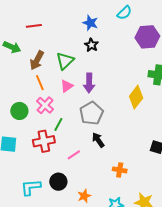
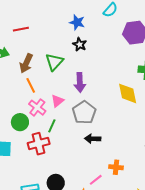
pink triangle: (67, 86) -> (57, 101), moved
yellow diamond: (136, 97) -> (128, 93), turned -45
green circle: (19, 111) -> (20, 122), moved
black arrow: (98, 140) -> (93, 139), turned -49
pink line: (74, 155) -> (96, 180), moved

